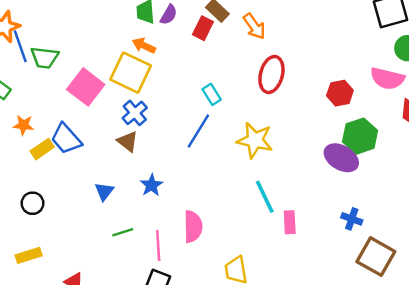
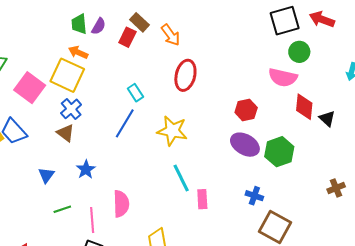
red hexagon: (340, 93) -> (246, 110), moved
green hexagon: (360, 136) -> (279, 152), moved

